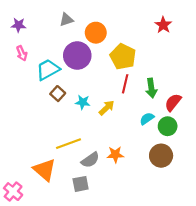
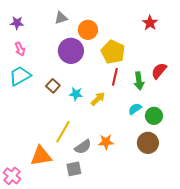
cyan trapezoid: (48, 70) -> (20, 76), moved
red semicircle: (173, 102) -> (159, 71), moved
yellow line: (69, 144) -> (63, 132), turned -40
orange triangle: (45, 170) -> (41, 156), turned -50

